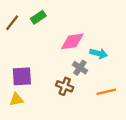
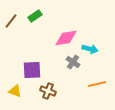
purple square: (22, 76) -> (32, 70), moved
brown cross: (65, 86) -> (48, 91), moved
yellow triangle: (16, 99) -> (15, 91), turned 32

